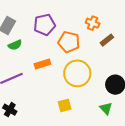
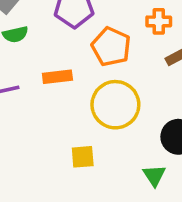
orange cross: (93, 23) -> (159, 21), turned -32

